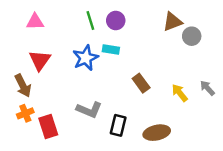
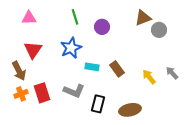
purple circle: (116, 20) -> (102, 27), moved
cyan rectangle: (111, 49) -> (92, 67), moved
red rectangle: (48, 127) -> (42, 93), moved

